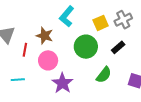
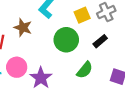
pink circle: (48, 60) -> (17, 67), moved

